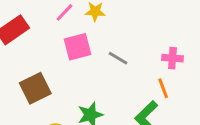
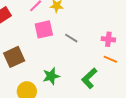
orange line: (163, 88) -> (110, 59), moved, turned -48

